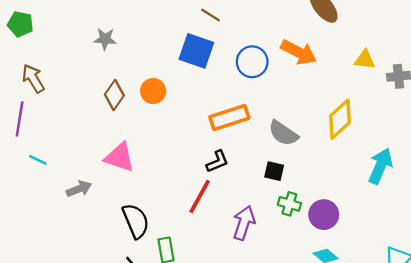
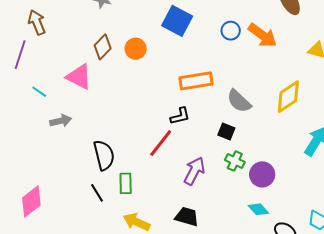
blue circle: (252, 62) -> (231, 31), moved, size x0.7
pink triangle: (120, 157) -> (79, 77), moved
cyan line: (38, 160) -> (39, 92), moved

